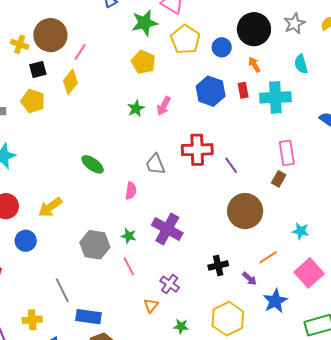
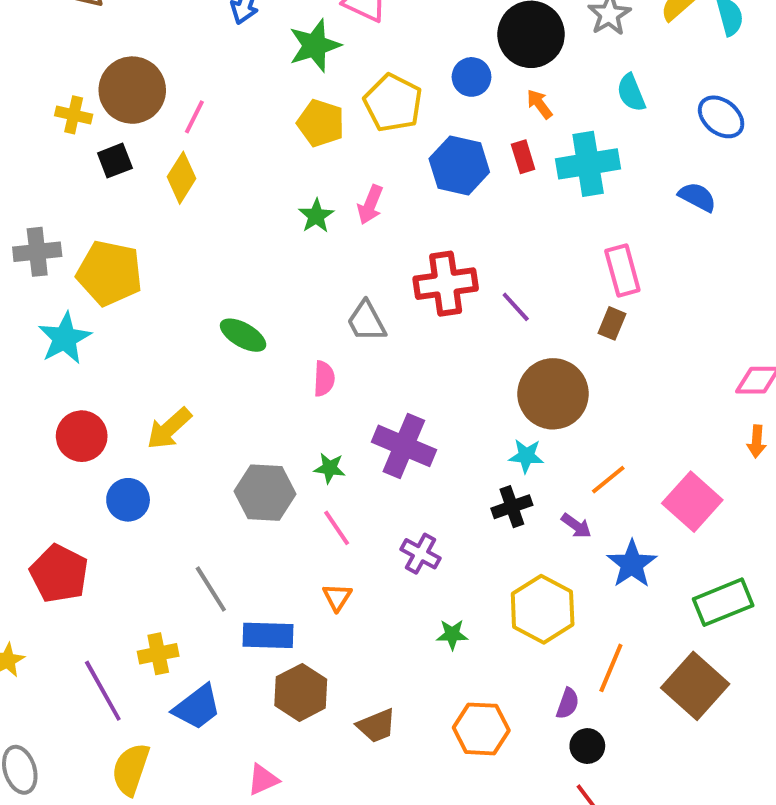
yellow pentagon: (185, 39) -> (393, 103), moved
yellow pentagon: (33, 101) -> (109, 273), moved, size x1.4
cyan star: (301, 231) -> (526, 456), moved
orange triangle: (151, 305) -> (337, 597), moved

